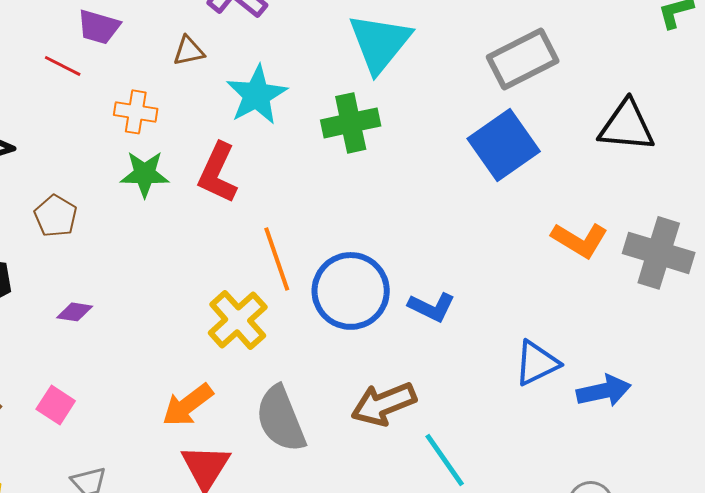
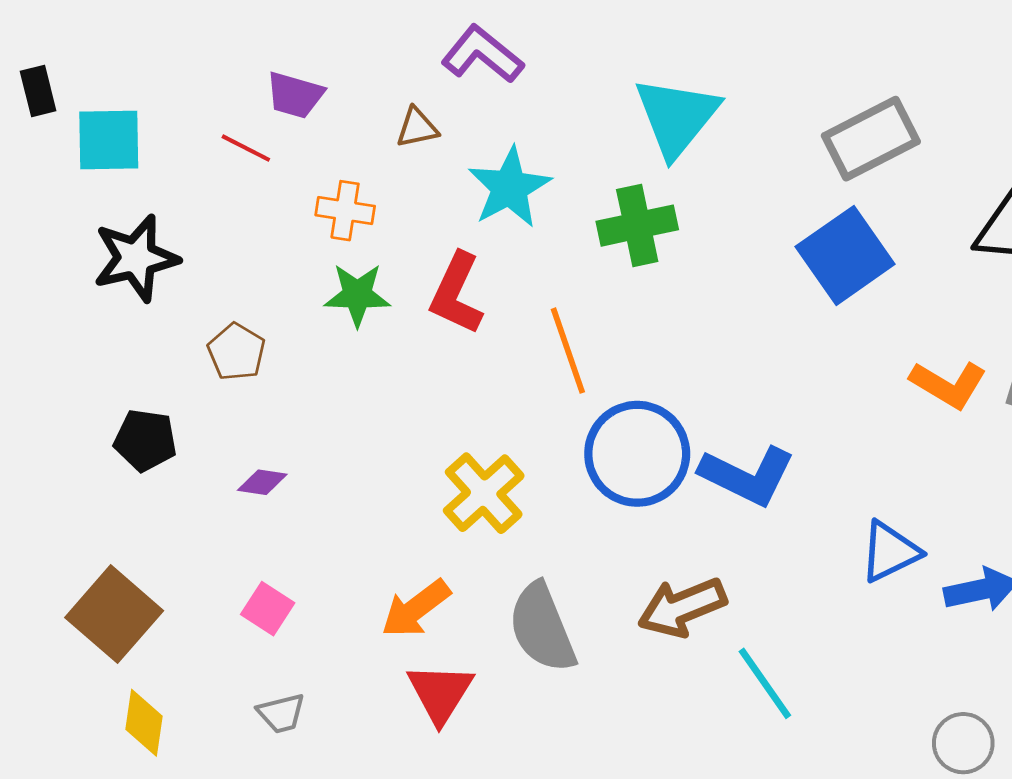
orange line: (277, 259) -> (568, 351), moved
blue L-shape: (432, 307) -> (747, 476), size x1.5
pink square: (56, 405) -> (268, 609), moved

